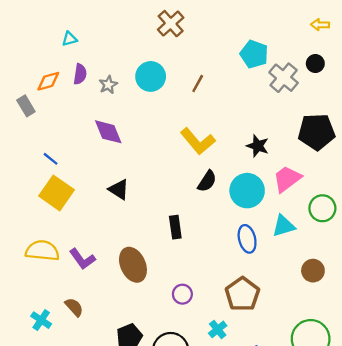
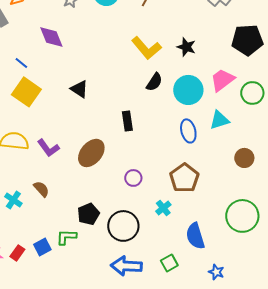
purple diamond: (108, 132) -> (51, 37), moved
black star: (258, 146) -> (186, 47), moved
green circle: (322, 208) -> (252, 93), moved
brown ellipse: (133, 265) -> (91, 153), turned 64

